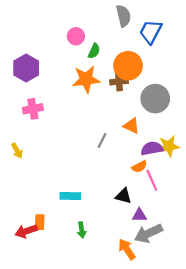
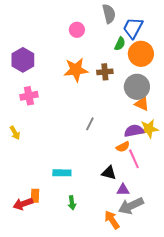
pink circle: (76, 36) -> (77, 30), moved
green semicircle: (94, 51) -> (120, 44), moved
orange circle: (128, 66) -> (141, 54), moved
orange triangle: (131, 126) -> (142, 104), moved

